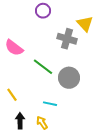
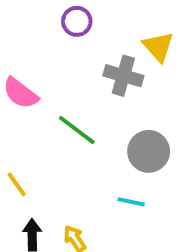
gray circle: (69, 78) -> (149, 151), moved
cyan line: (50, 104) -> (131, 202), moved

